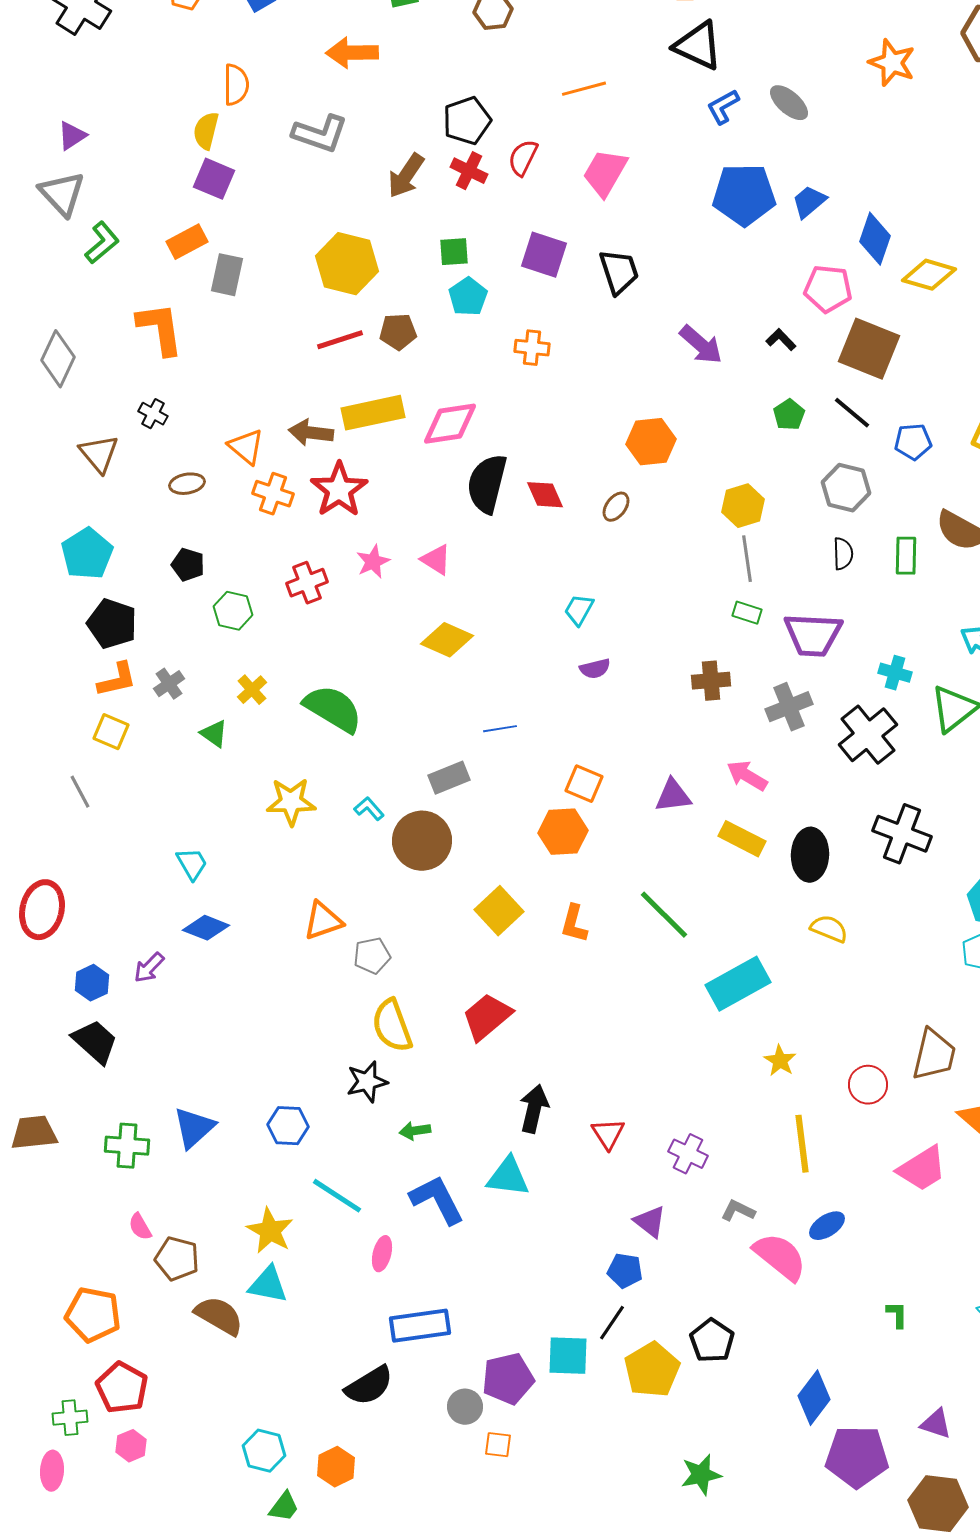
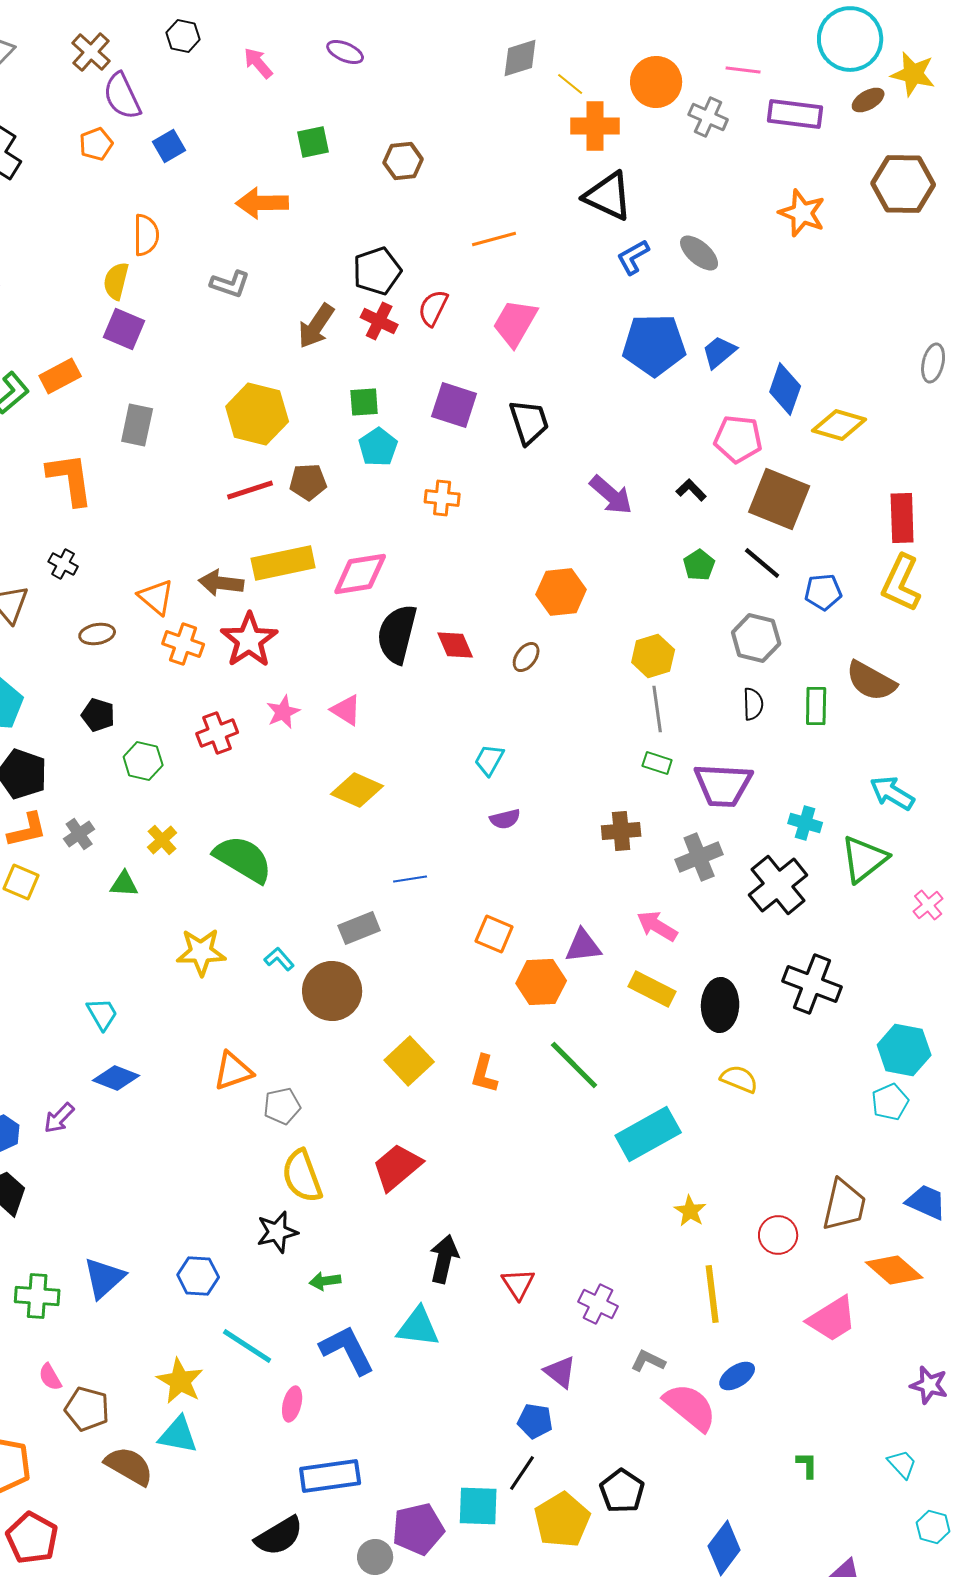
gray L-shape: (320, 134) -> (230, 284), size x0.7
orange rectangle: (187, 242) -> (60, 376), moved
green triangle: (214, 734) -> (124, 884), turned -32
orange hexagon: (563, 832) -> (541, 982), moved

